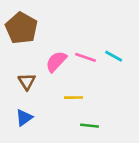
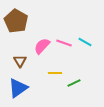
blue triangle: (24, 118) -> (18, 88), size x1.5
green line: (90, 126) -> (74, 83), moved, turned -32

